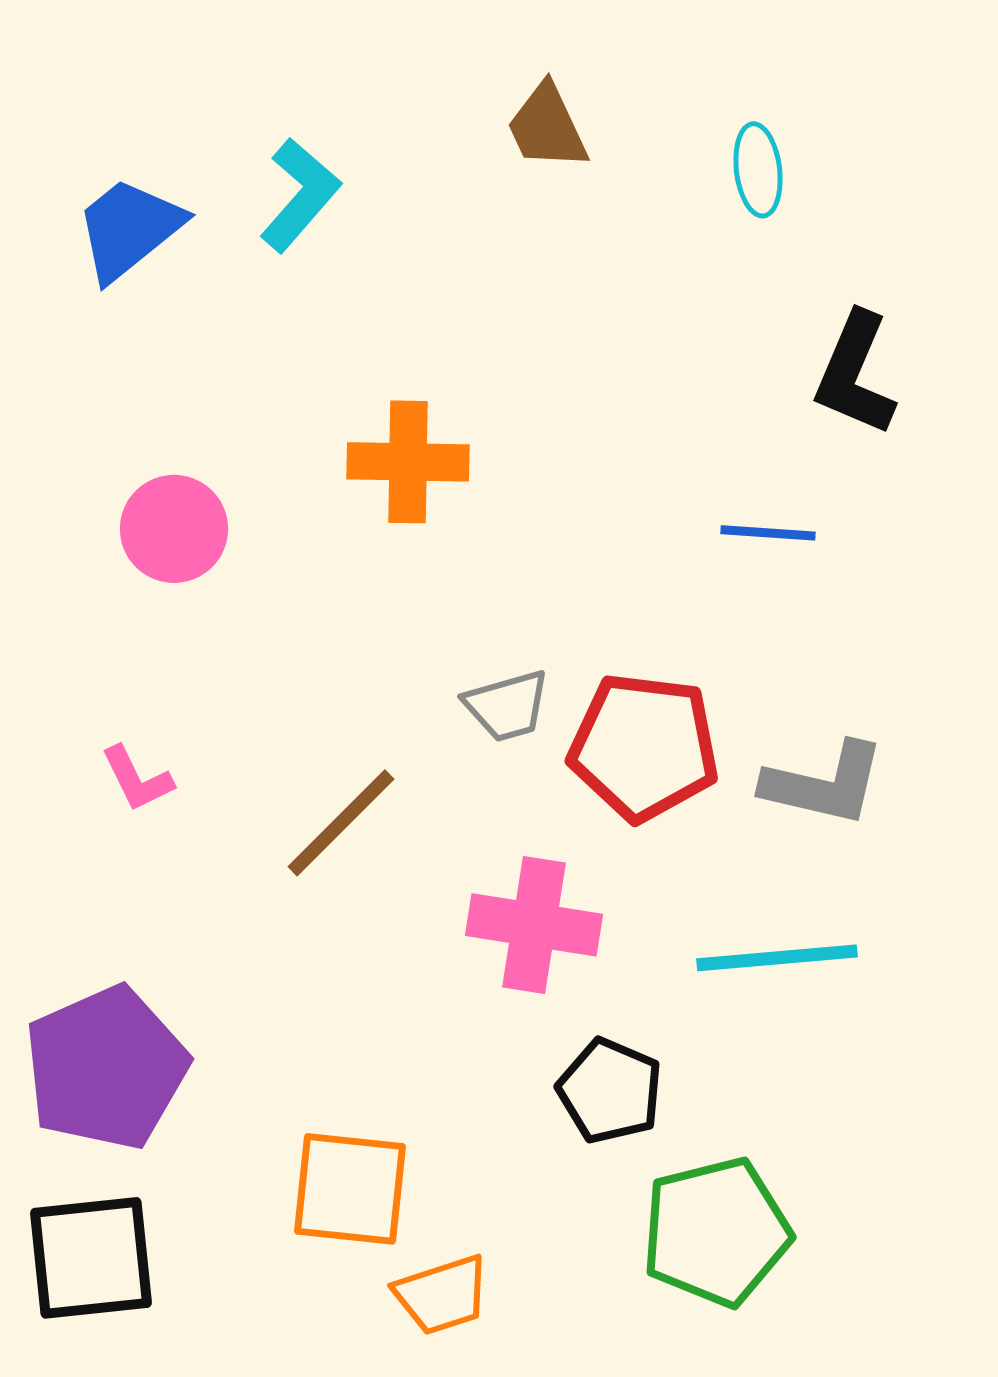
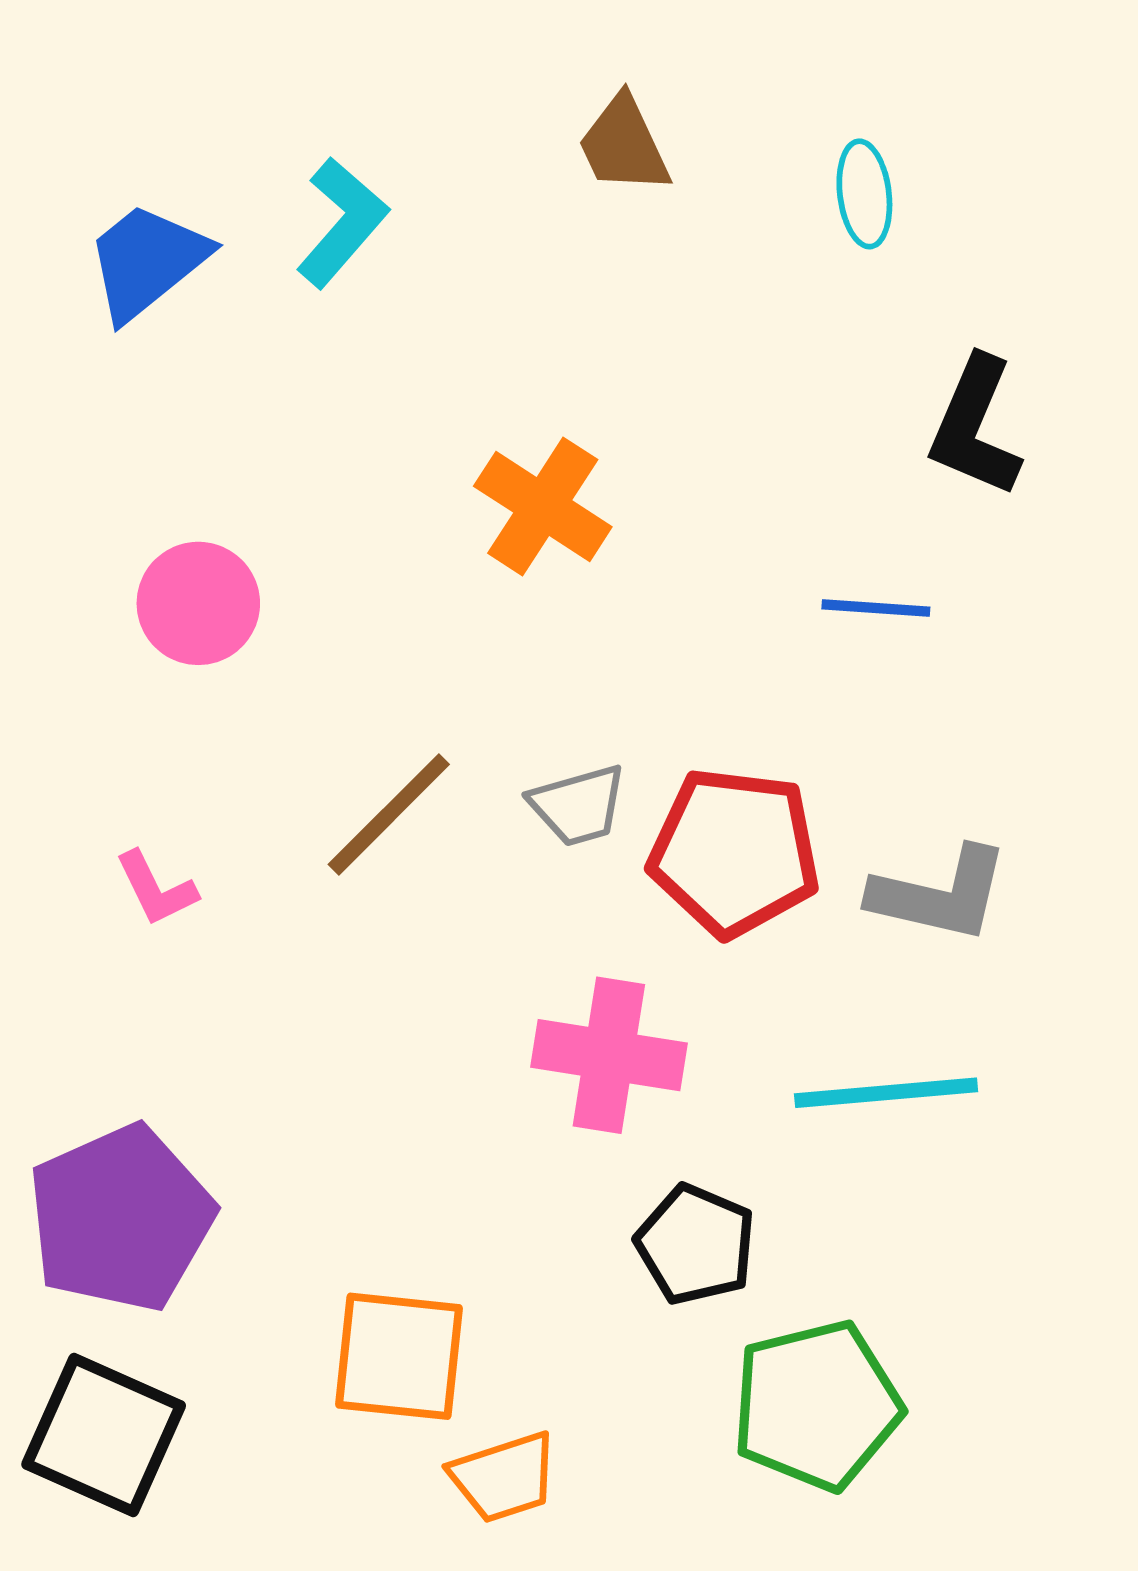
orange cross: (408, 462) -> (543, 506), moved, turned 32
brown line: (341, 823) -> (389, 814), moved
black square: (91, 1258) -> (104, 1435), turned 30

